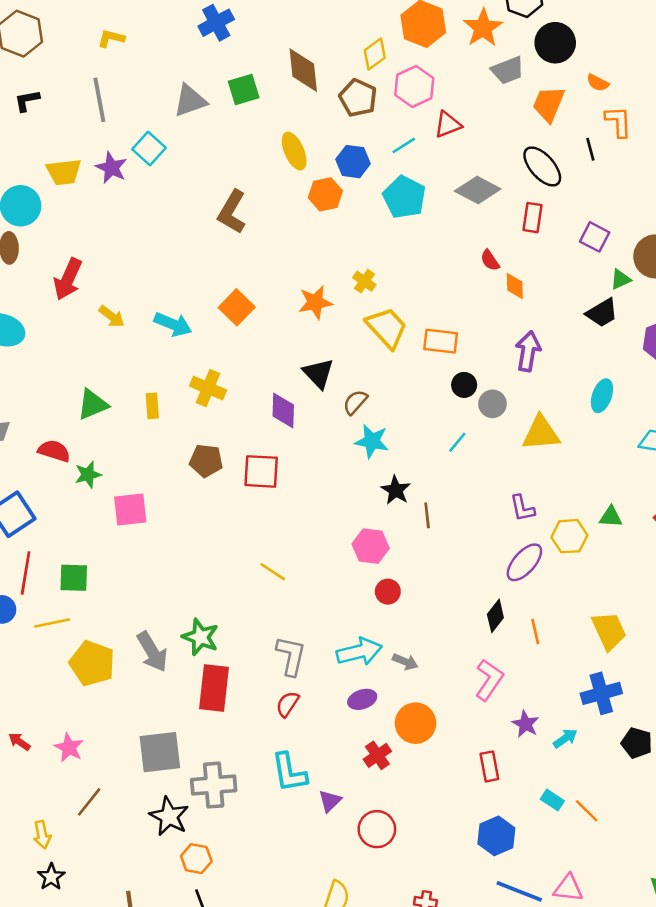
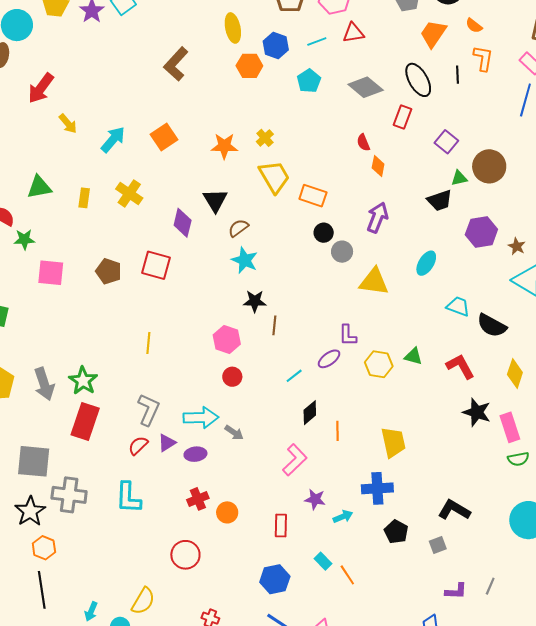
cyan pentagon: (404, 197) -> (309, 81), size x0.7
cyan arrow: (173, 324) -> (113, 139), turned -84
cyan line: (457, 442) -> (294, 376), moved
brown pentagon: (206, 461) -> (109, 271), moved
black star: (396, 490) -> (255, 301), turned 30
purple ellipse: (524, 562) -> (329, 359), moved, size x0.7
yellow line: (273, 572) -> (148, 343), turned 50
orange circle: (416, 723) -> (227, 512), moved, size x0.7
purple star: (526, 724) -> (315, 499), turned -30
purple triangle: (330, 801) -> (167, 443), moved

